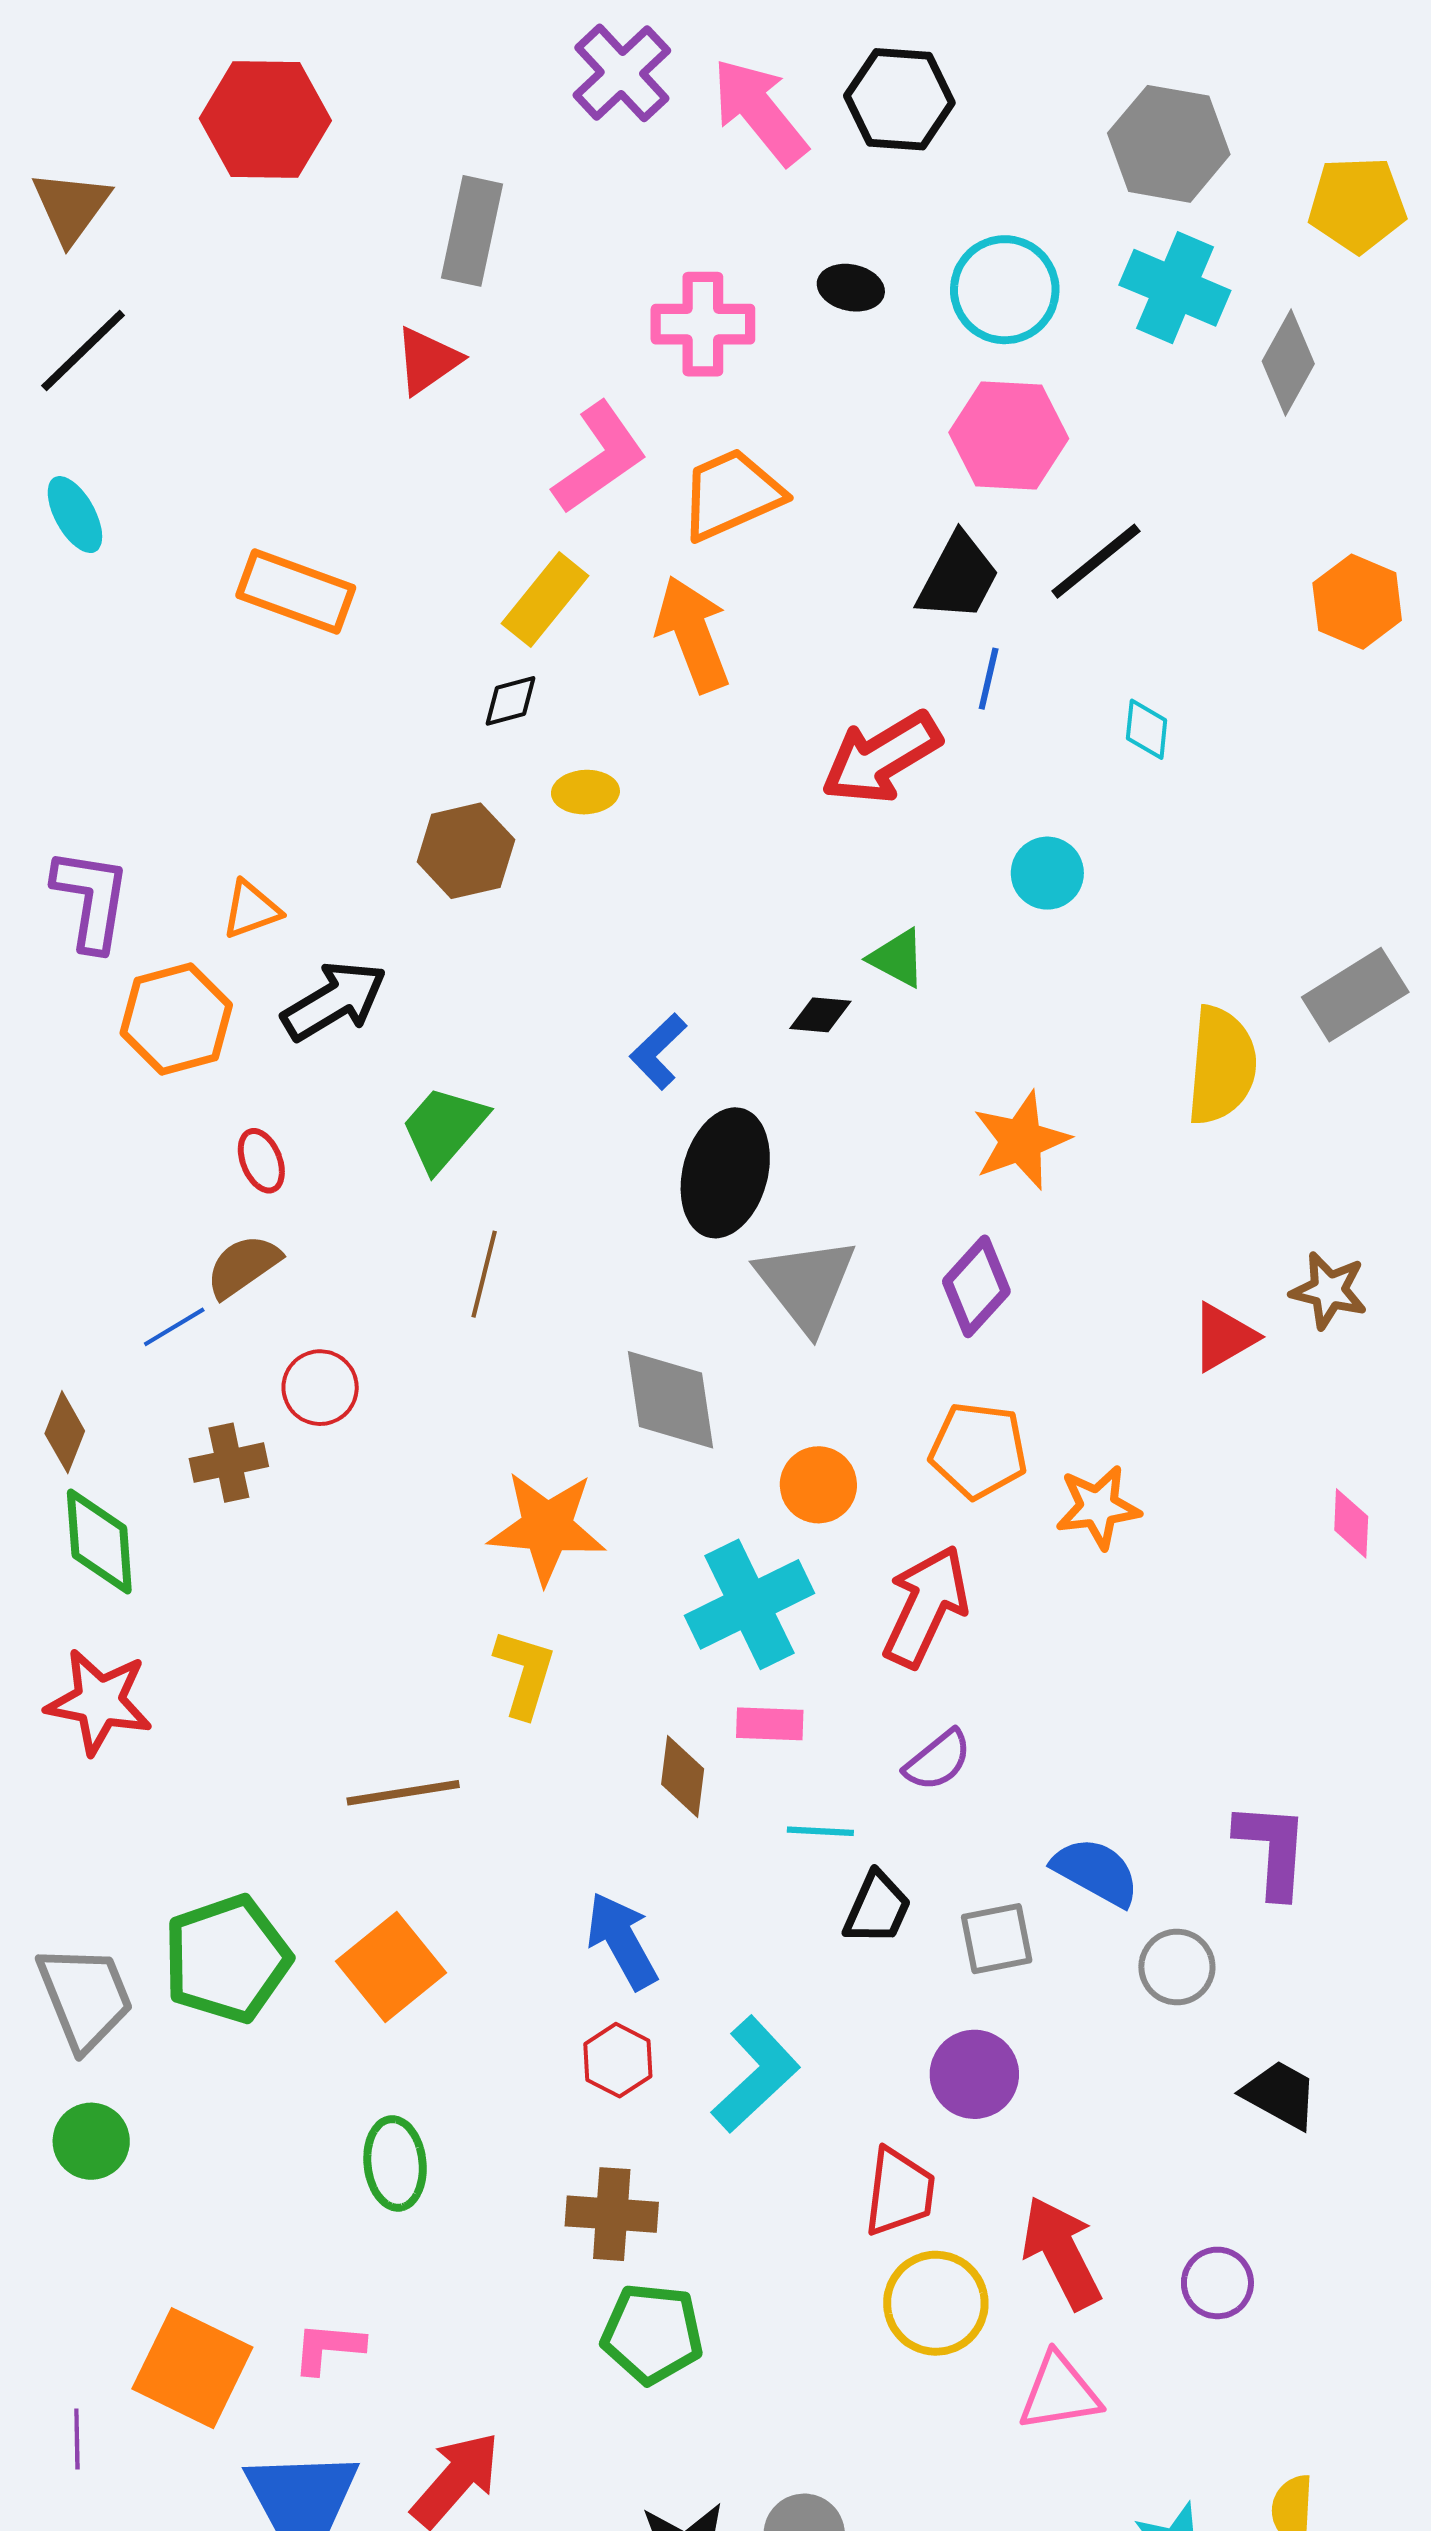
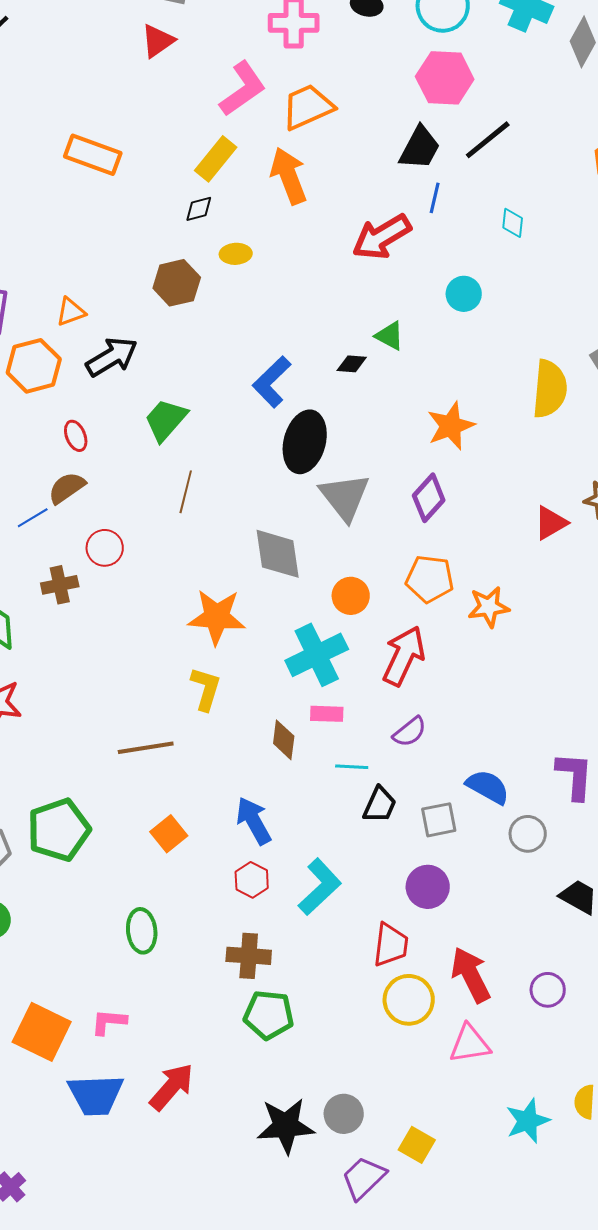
blue L-shape: (658, 1051) -> (272, 382), size x1.4
orange square: (391, 1967) -> (169, 834), moved, size x0.7

